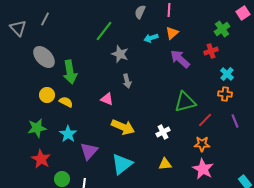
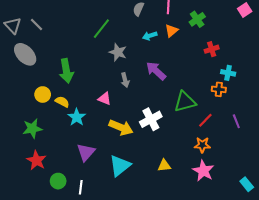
gray line: (45, 19) -> (36, 24), moved, turned -72
green cross: (222, 29) -> (197, 19), moved
gray ellipse: (44, 57) -> (25, 54), moved
purple arrow: (180, 59) -> (156, 71), moved
cyan cross: (227, 74) -> (228, 73), turned -32
orange cross: (225, 94) -> (219, 89), moved
white cross: (163, 132) -> (151, 119), moved, size x1.5
cyan star: (68, 134) -> (77, 117), moved

